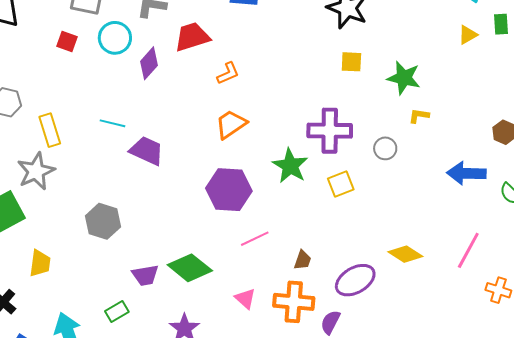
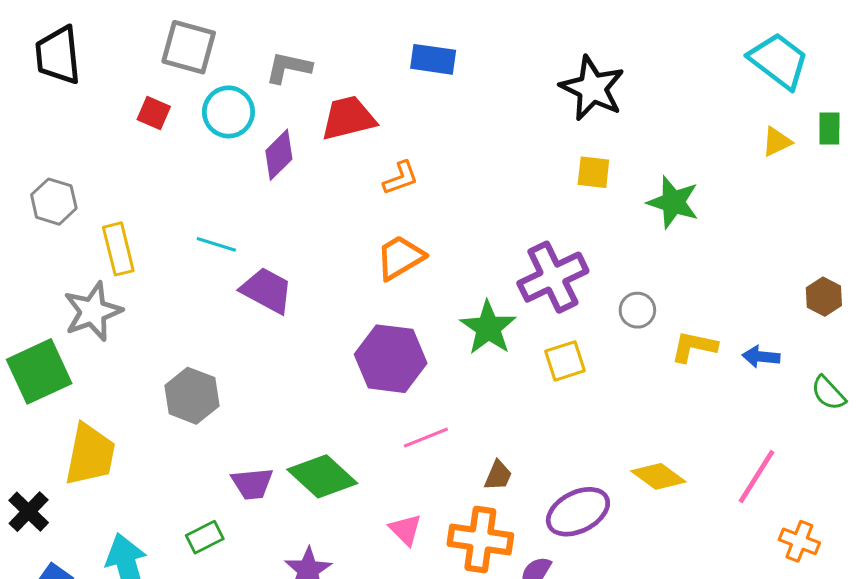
yellow L-shape: (419, 116) -> (694, 347), moved, size x1.4
purple cross: (330, 131) -> (553, 277), turned -30
blue arrow: (466, 173) -> (761, 357), size x0.6
yellow trapezoid: (40, 263) -> (90, 455), size x1.5

